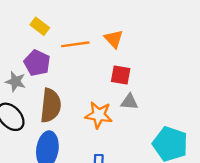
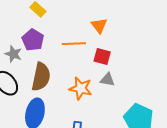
orange line: (75, 44) -> (74, 44), moved

